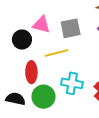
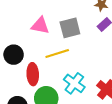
black circle: (22, 40) -> (14, 55), moved
cyan cross: (72, 83) -> (74, 83), turned 30

